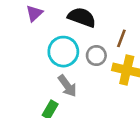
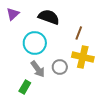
gray circle: (96, 56) -> (60, 67), moved

